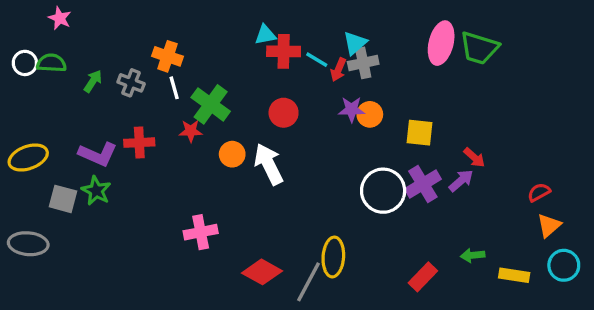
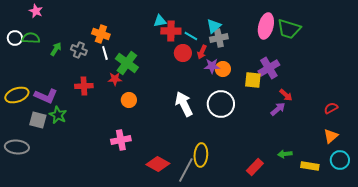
red arrow: (338, 70) -> (202, 52), moved
red circle: (284, 113) -> (183, 53), moved
purple L-shape: (98, 154) -> (46, 96), moved
orange circle: (232, 154) -> (129, 100), moved
white arrow: (269, 164) -> (184, 104), moved
purple cross: (423, 184) -> (269, 68), moved
white circle: (383, 191) -> (221, 104), moved
red semicircle: (539, 192) -> (331, 108), moved

